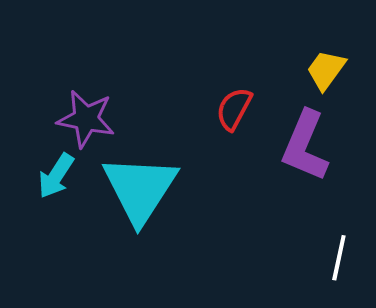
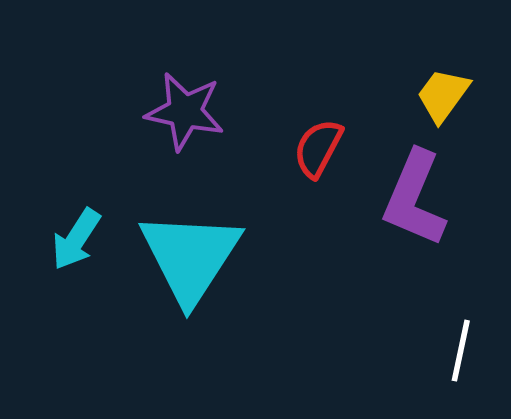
purple star: (86, 119) -> (185, 111), moved

